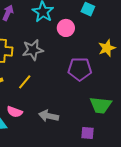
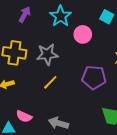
yellow line: (25, 82) -> (50, 82), moved

